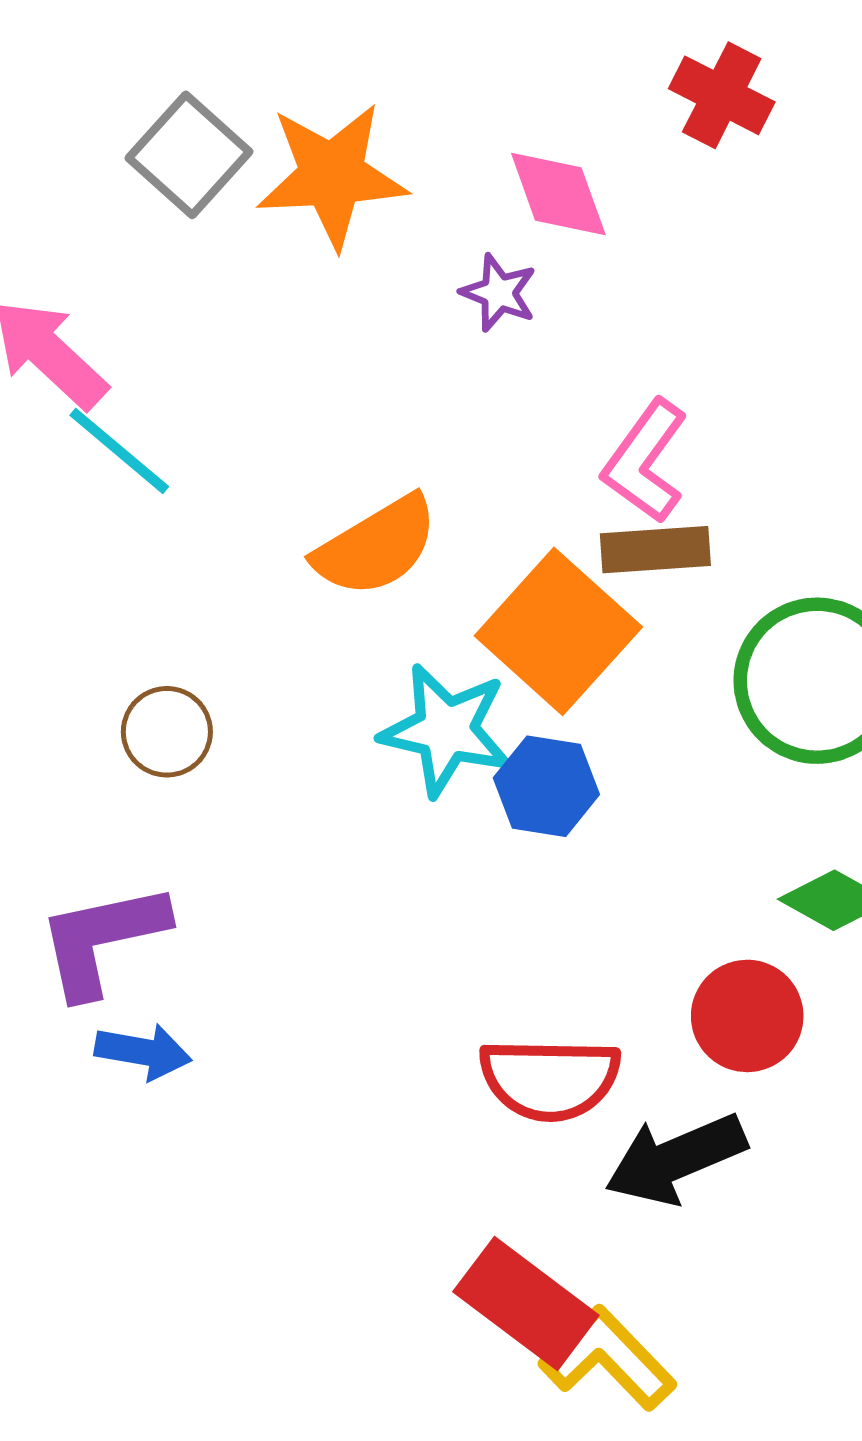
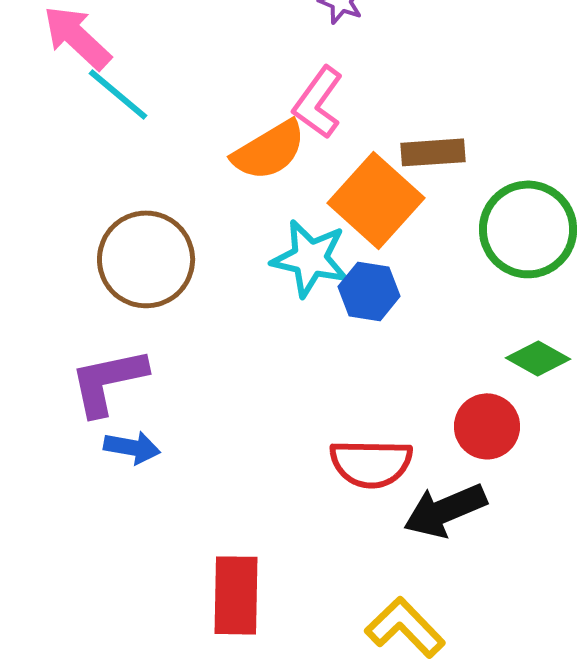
pink L-shape: (645, 461) -> (318, 102), moved
brown circle: (167, 732) -> (146, 259), size x1.8
red rectangle: (526, 1304) -> (236, 595), moved, turned 54

